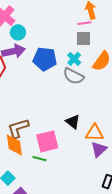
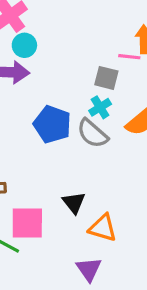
gray square: (83, 38) -> (106, 78), moved
blue pentagon: (45, 59) -> (52, 124), moved
purple triangle: (99, 149) -> (89, 269), moved, turned -36

